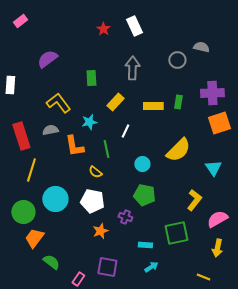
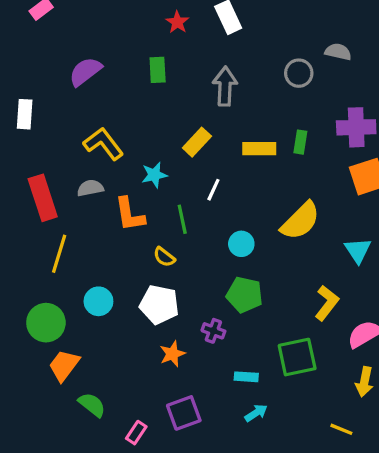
green rectangle: (91, 78) -> (158, 70), moved
cyan circle: (55, 199) -> (98, 301), size x0.7
purple square: (107, 267) -> (184, 413), turned -30

